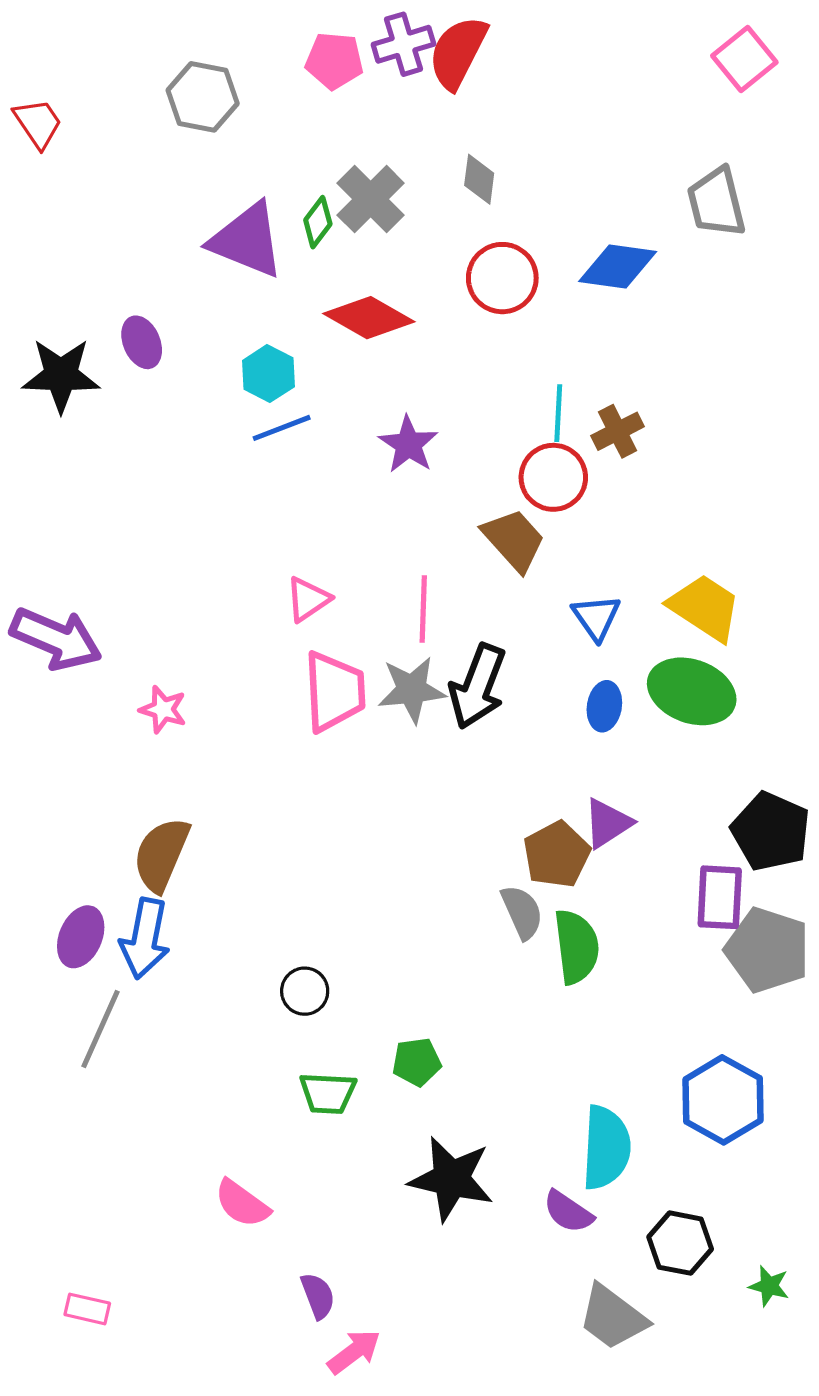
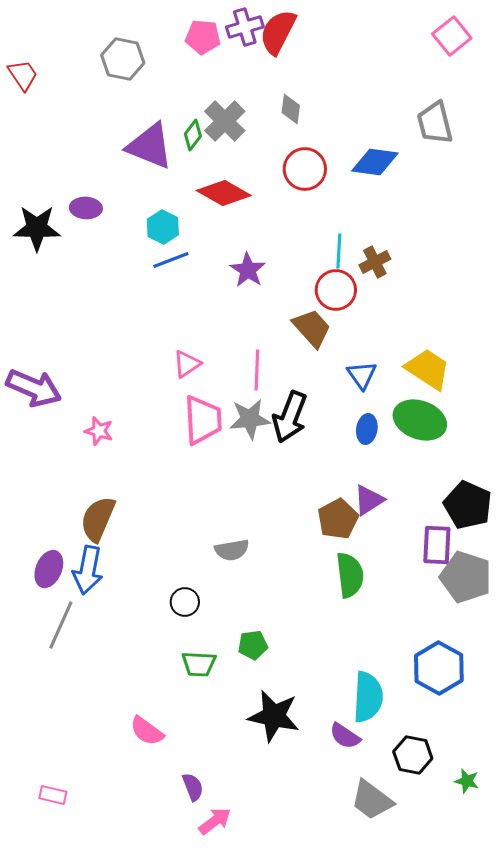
purple ellipse: (142, 342) -> (86, 208), turned -64
gray semicircle: (522, 912) -> (232, 550), moved, turned 104

